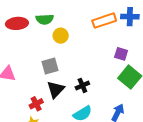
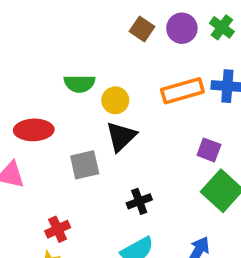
red ellipse: (17, 23) -> (34, 130), moved
yellow circle: (61, 36) -> (115, 100), moved
black triangle: (56, 89) -> (121, 136), moved

